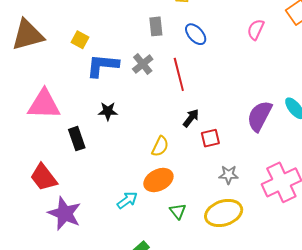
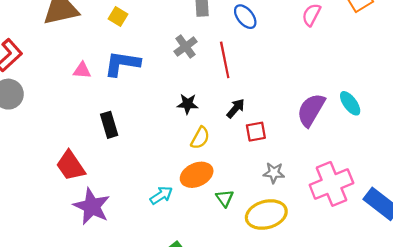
blue L-shape: (102, 65) -> (122, 64), moved
pink triangle: (44, 104) -> (82, 70), moved, size x0.5
black star: (108, 111) -> (188, 104), moved
green triangle: (178, 211) -> (225, 198), moved

